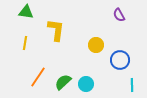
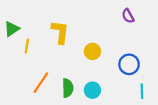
green triangle: (26, 12) -> (12, 29), moved, turned -42
yellow circle: (96, 45) -> (92, 51), moved
green semicircle: (63, 82) -> (68, 88), turned 132

